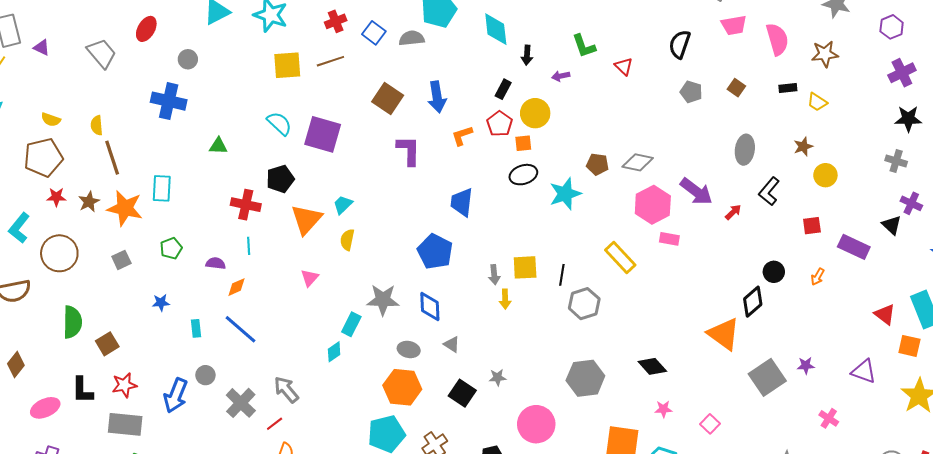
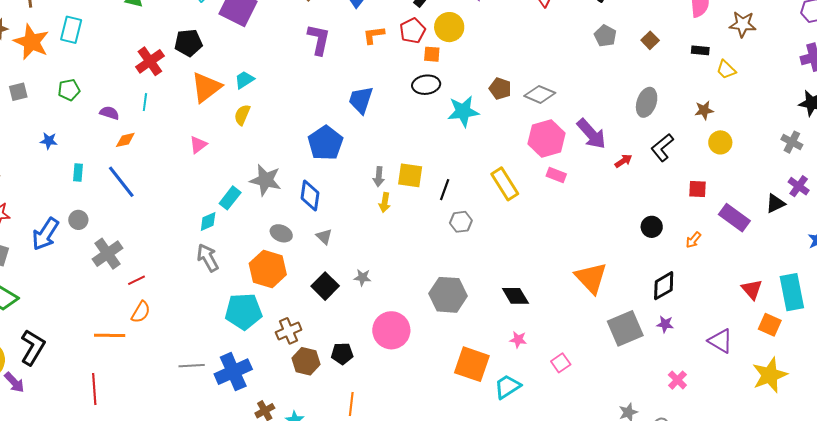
red cross: (246, 205) -> (150, 61), turned 32
black triangle: (892, 225) -> (775, 204), turned 40
black diamond: (753, 302) -> (664, 286), moved
gray hexagon: (584, 304) -> (461, 222), size x0.7
gray arrow: (286, 390) -> (208, 258), moved

